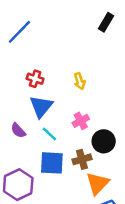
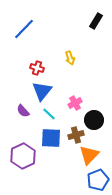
yellow arrow: (80, 81) -> (70, 58), moved

